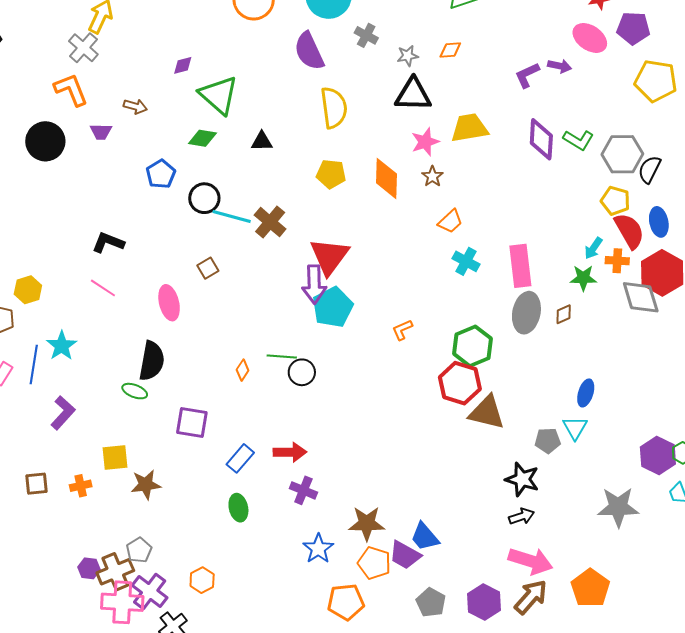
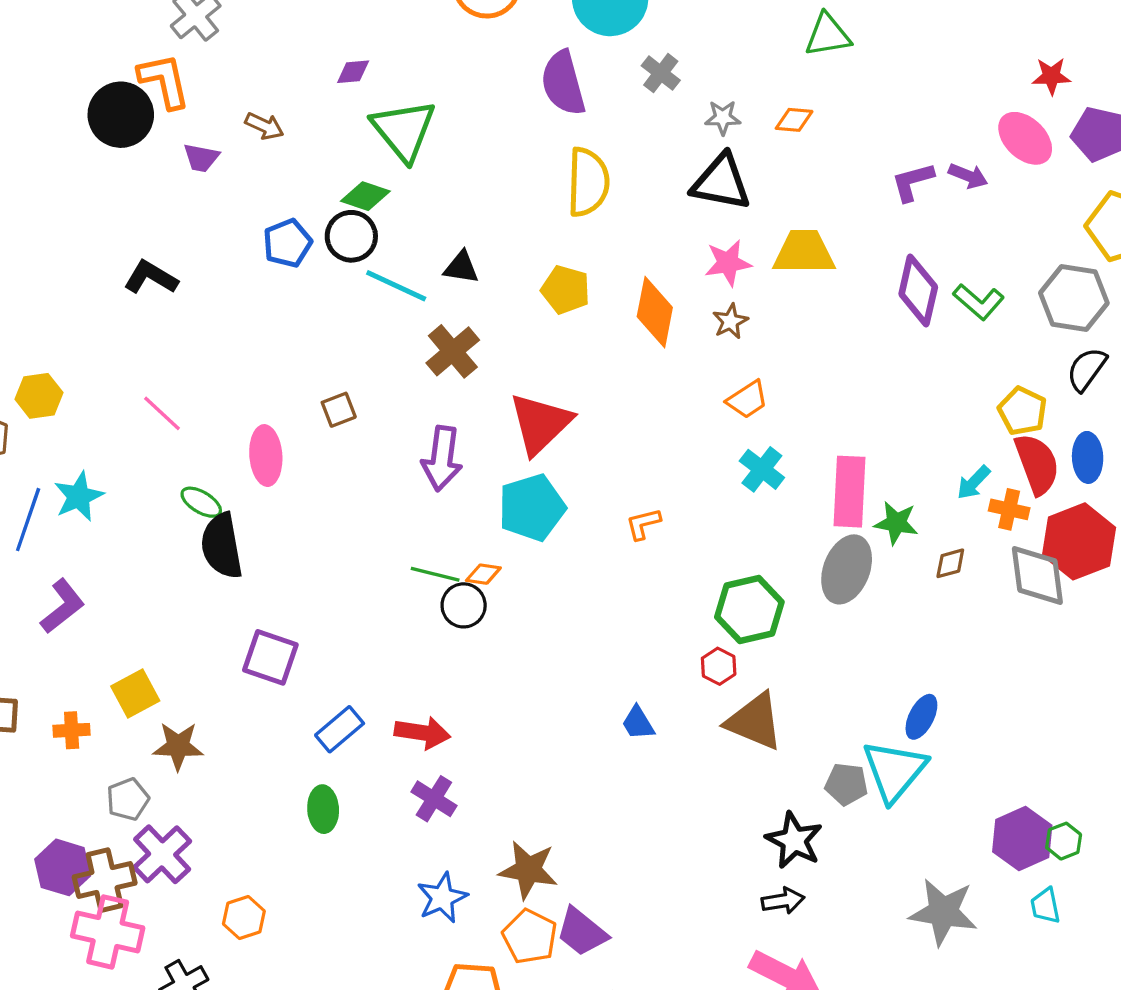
black circle: (45, 141) -> (121, 115), moved
black triangle: (262, 141) -> (461, 267), moved
gray hexagon: (622, 154) -> (1074, 298), moved
black circle: (204, 198) -> (351, 236), moved
cyan line: (232, 216) -> (396, 286), moved
black L-shape: (108, 243) -> (151, 277), moved
green star: (583, 278) -> (896, 523), moved
purple arrow: (314, 284) -> (442, 458), moved
brown diamond: (564, 314) -> (950, 563), moved
orange L-shape: (402, 330) -> (643, 524), moved
black semicircle: (152, 361) -> (222, 546), turned 150
orange diamond: (243, 370) -> (483, 574), moved, turned 55
red hexagon: (460, 383) -> (719, 666), size x0.5
green ellipse: (135, 391) -> (201, 502), moved
cyan triangle: (575, 428) -> (894, 771), size x1.6
yellow square: (115, 458) -> (135, 694), turned -32
blue trapezoid: (425, 537) -> (638, 723), moved, size x0.7
gray pentagon: (139, 550) -> (128, 799), moved
purple hexagon: (89, 568) -> (63, 867), size x1.5
purple cross: (150, 592) -> (162, 854), moved

